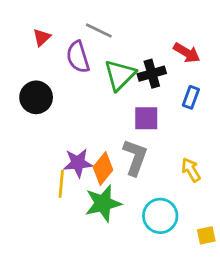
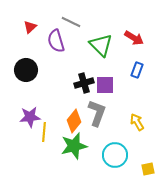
black cross: (152, 74) -> (84, 83), moved
green triangle: (120, 75) -> (101, 45), moved, turned -30
purple star: (78, 163) -> (30, 117), moved

